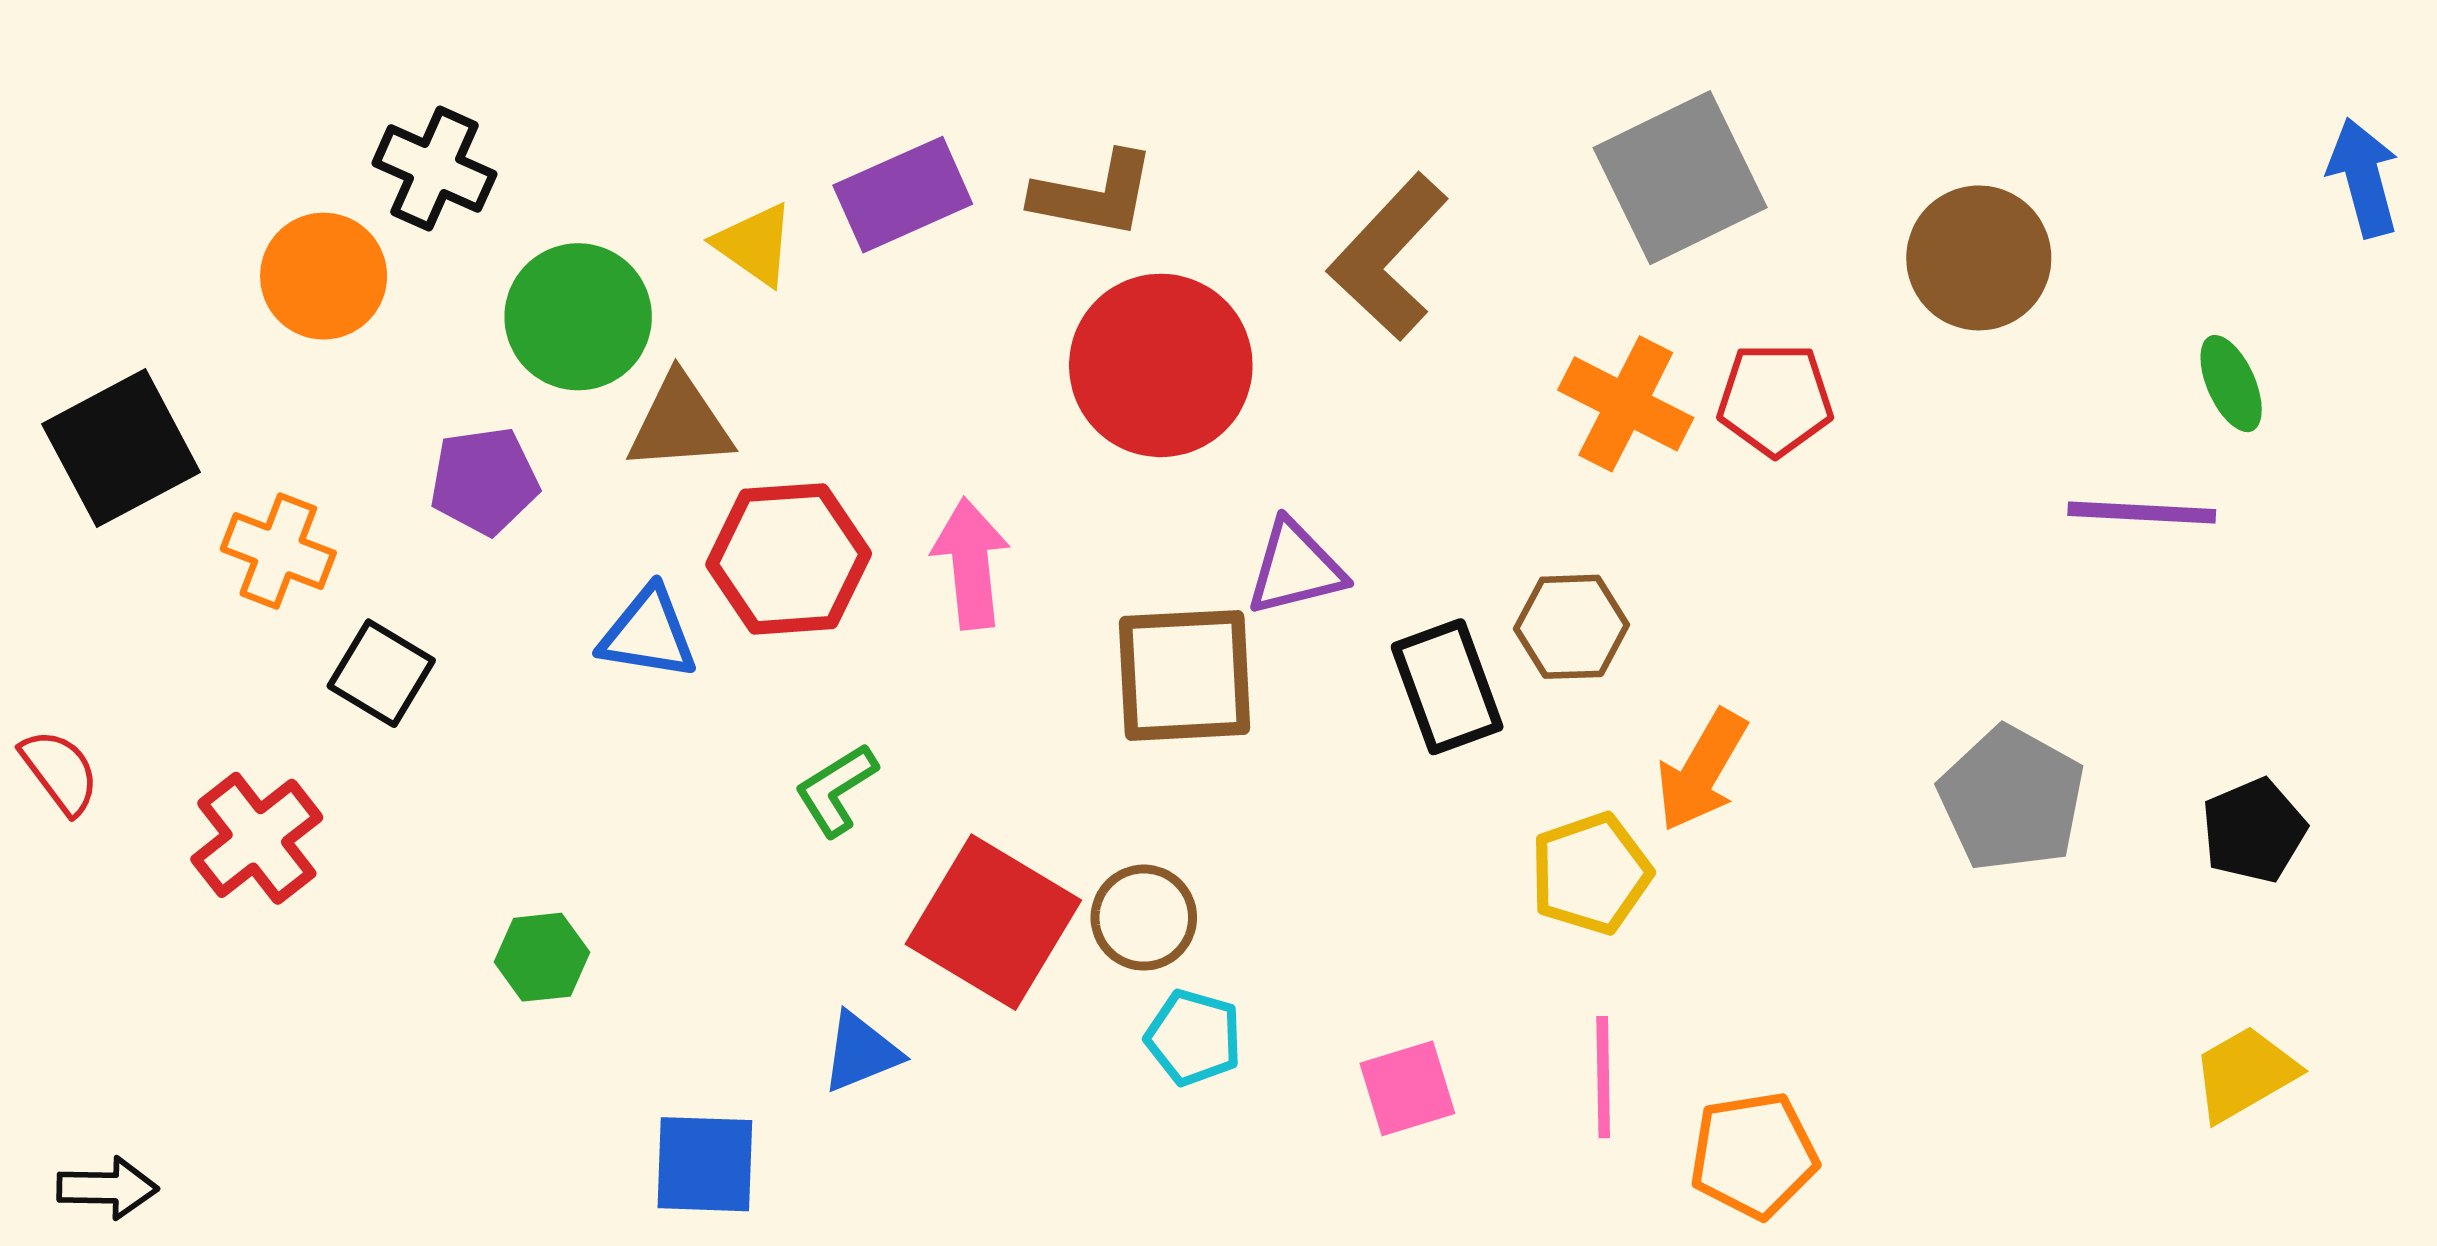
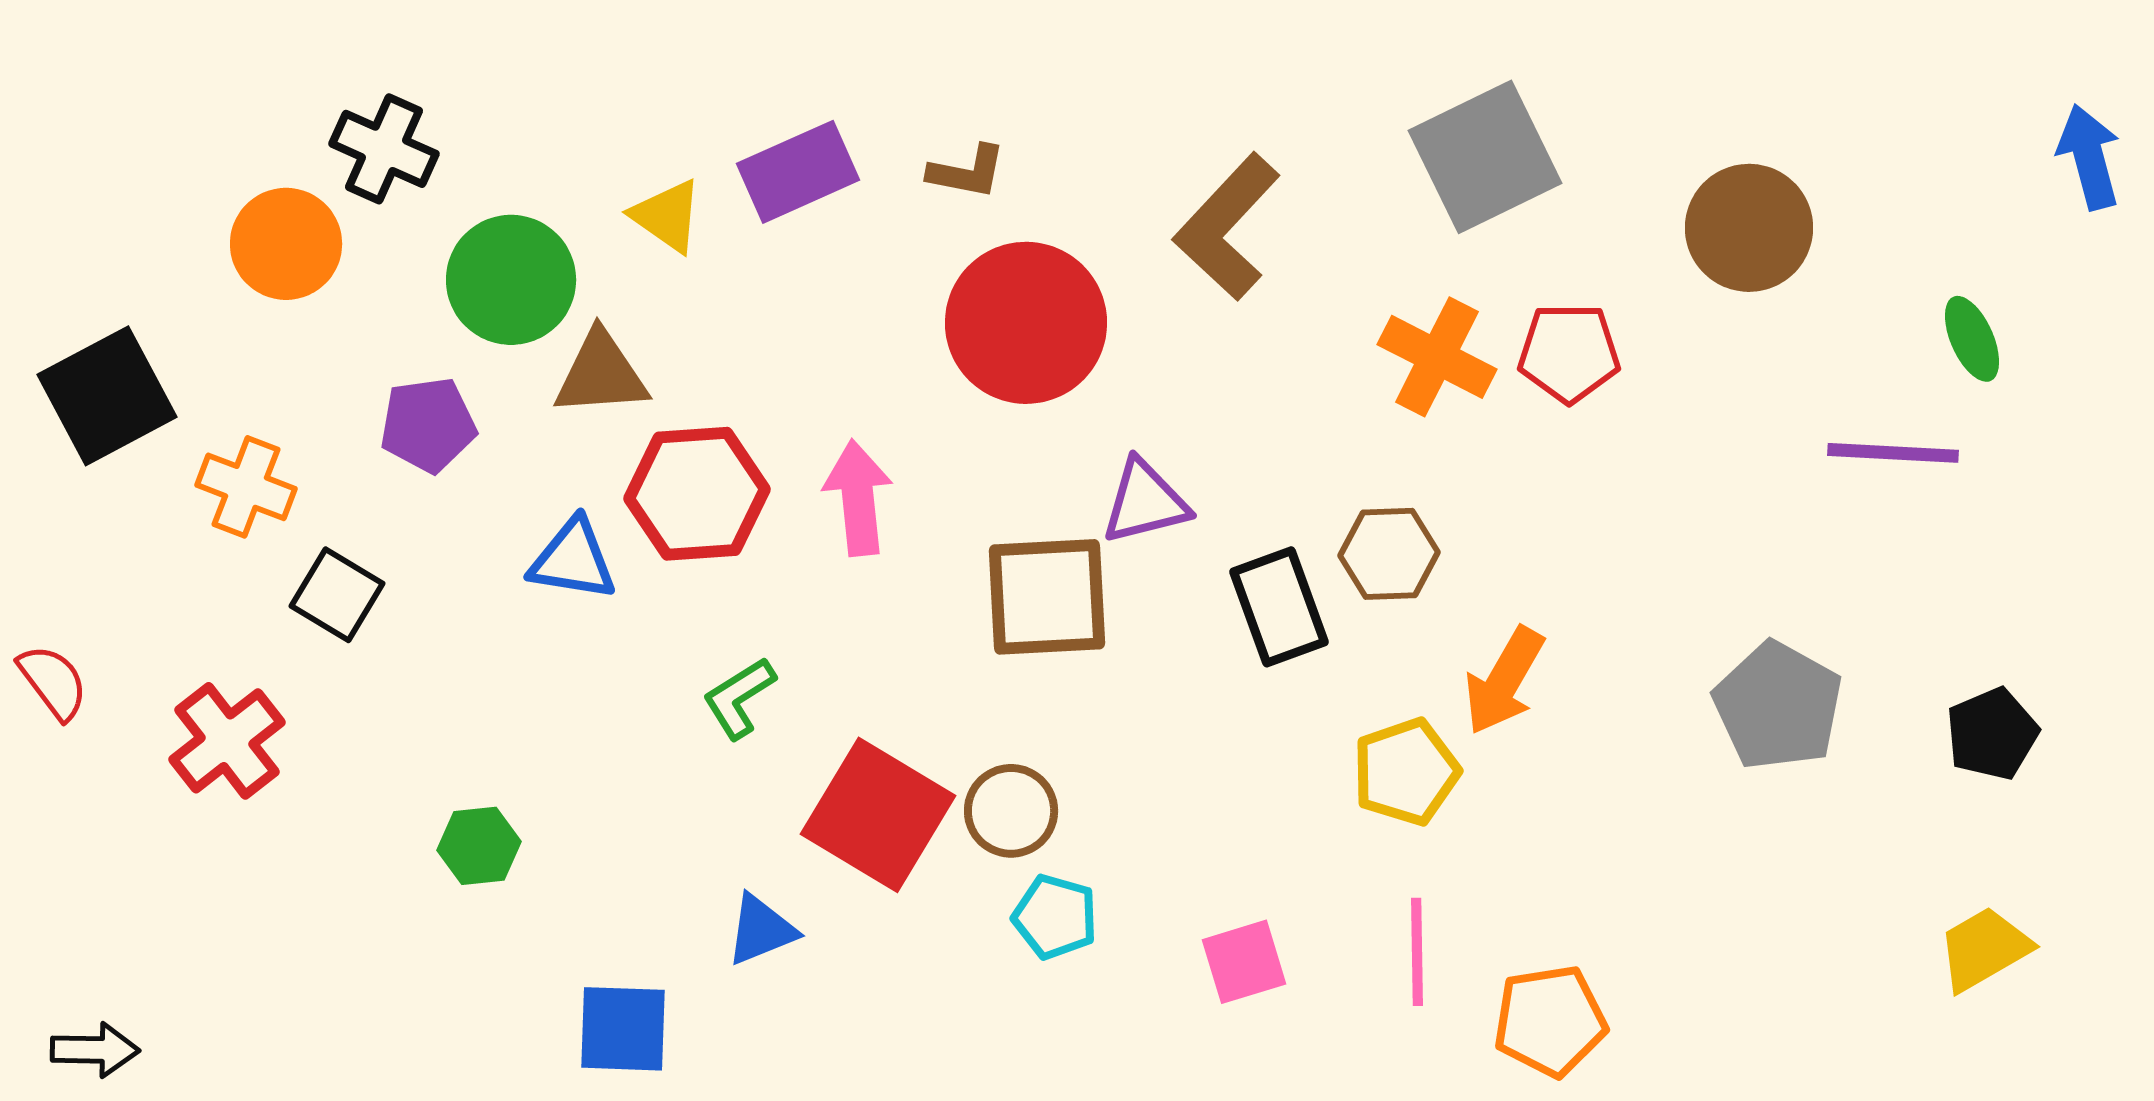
brown L-shape: (1094, 195) -> (967, 172), size x0.7

